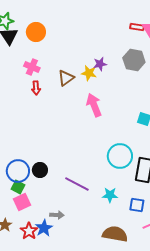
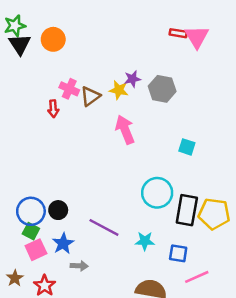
gray hexagon: (134, 60) -> (162, 89), moved
pink cross: (32, 67) -> (69, 89), moved
blue star: (44, 228) -> (63, 244), moved

